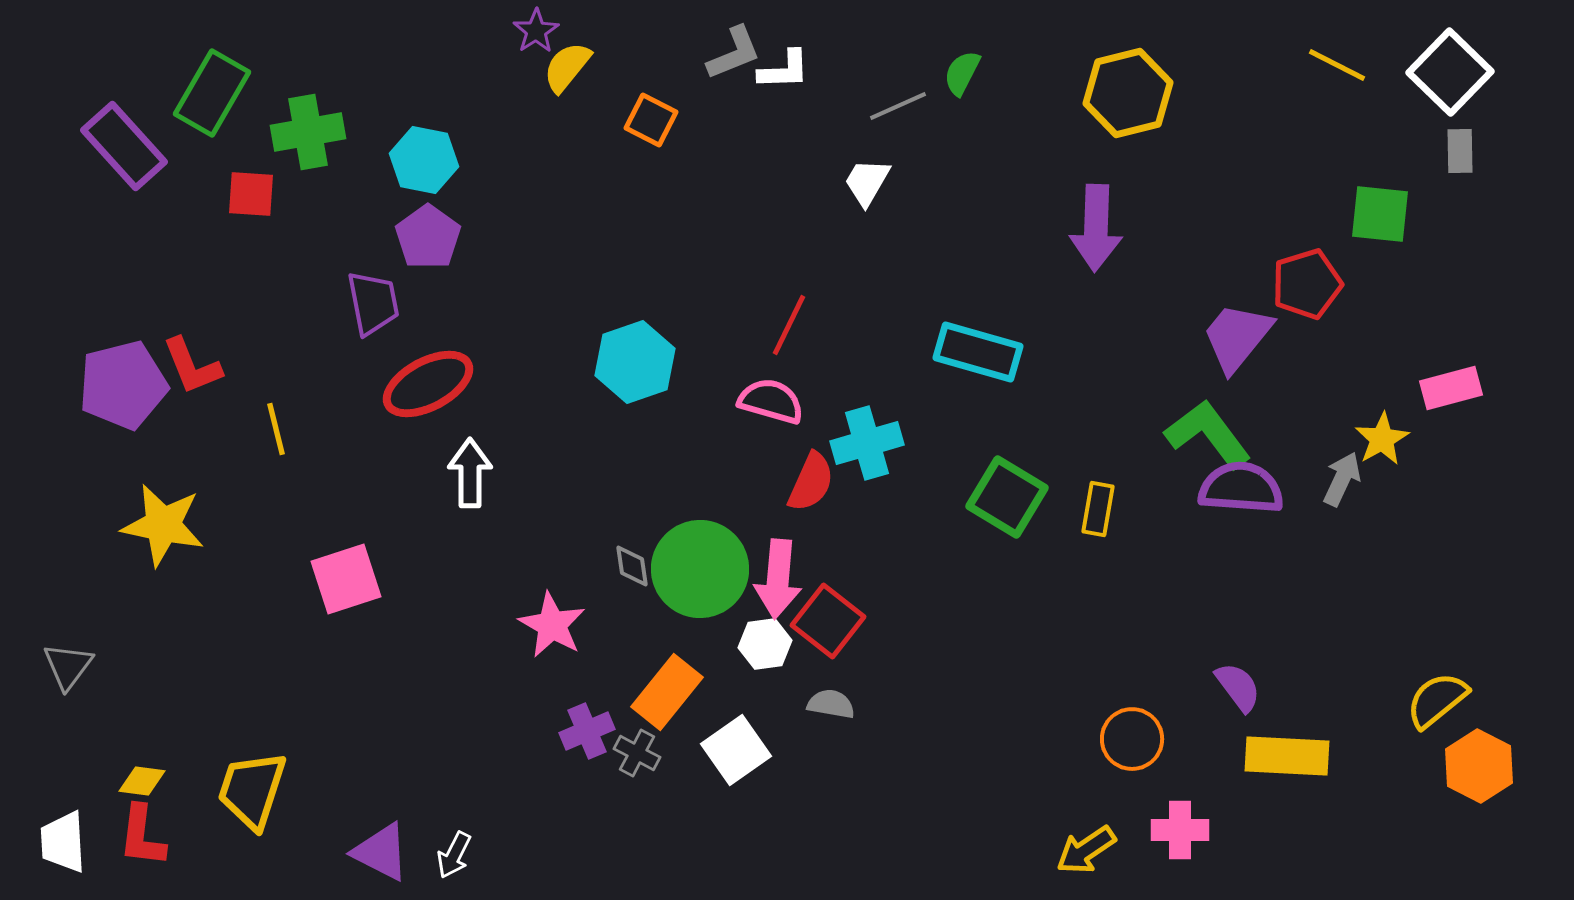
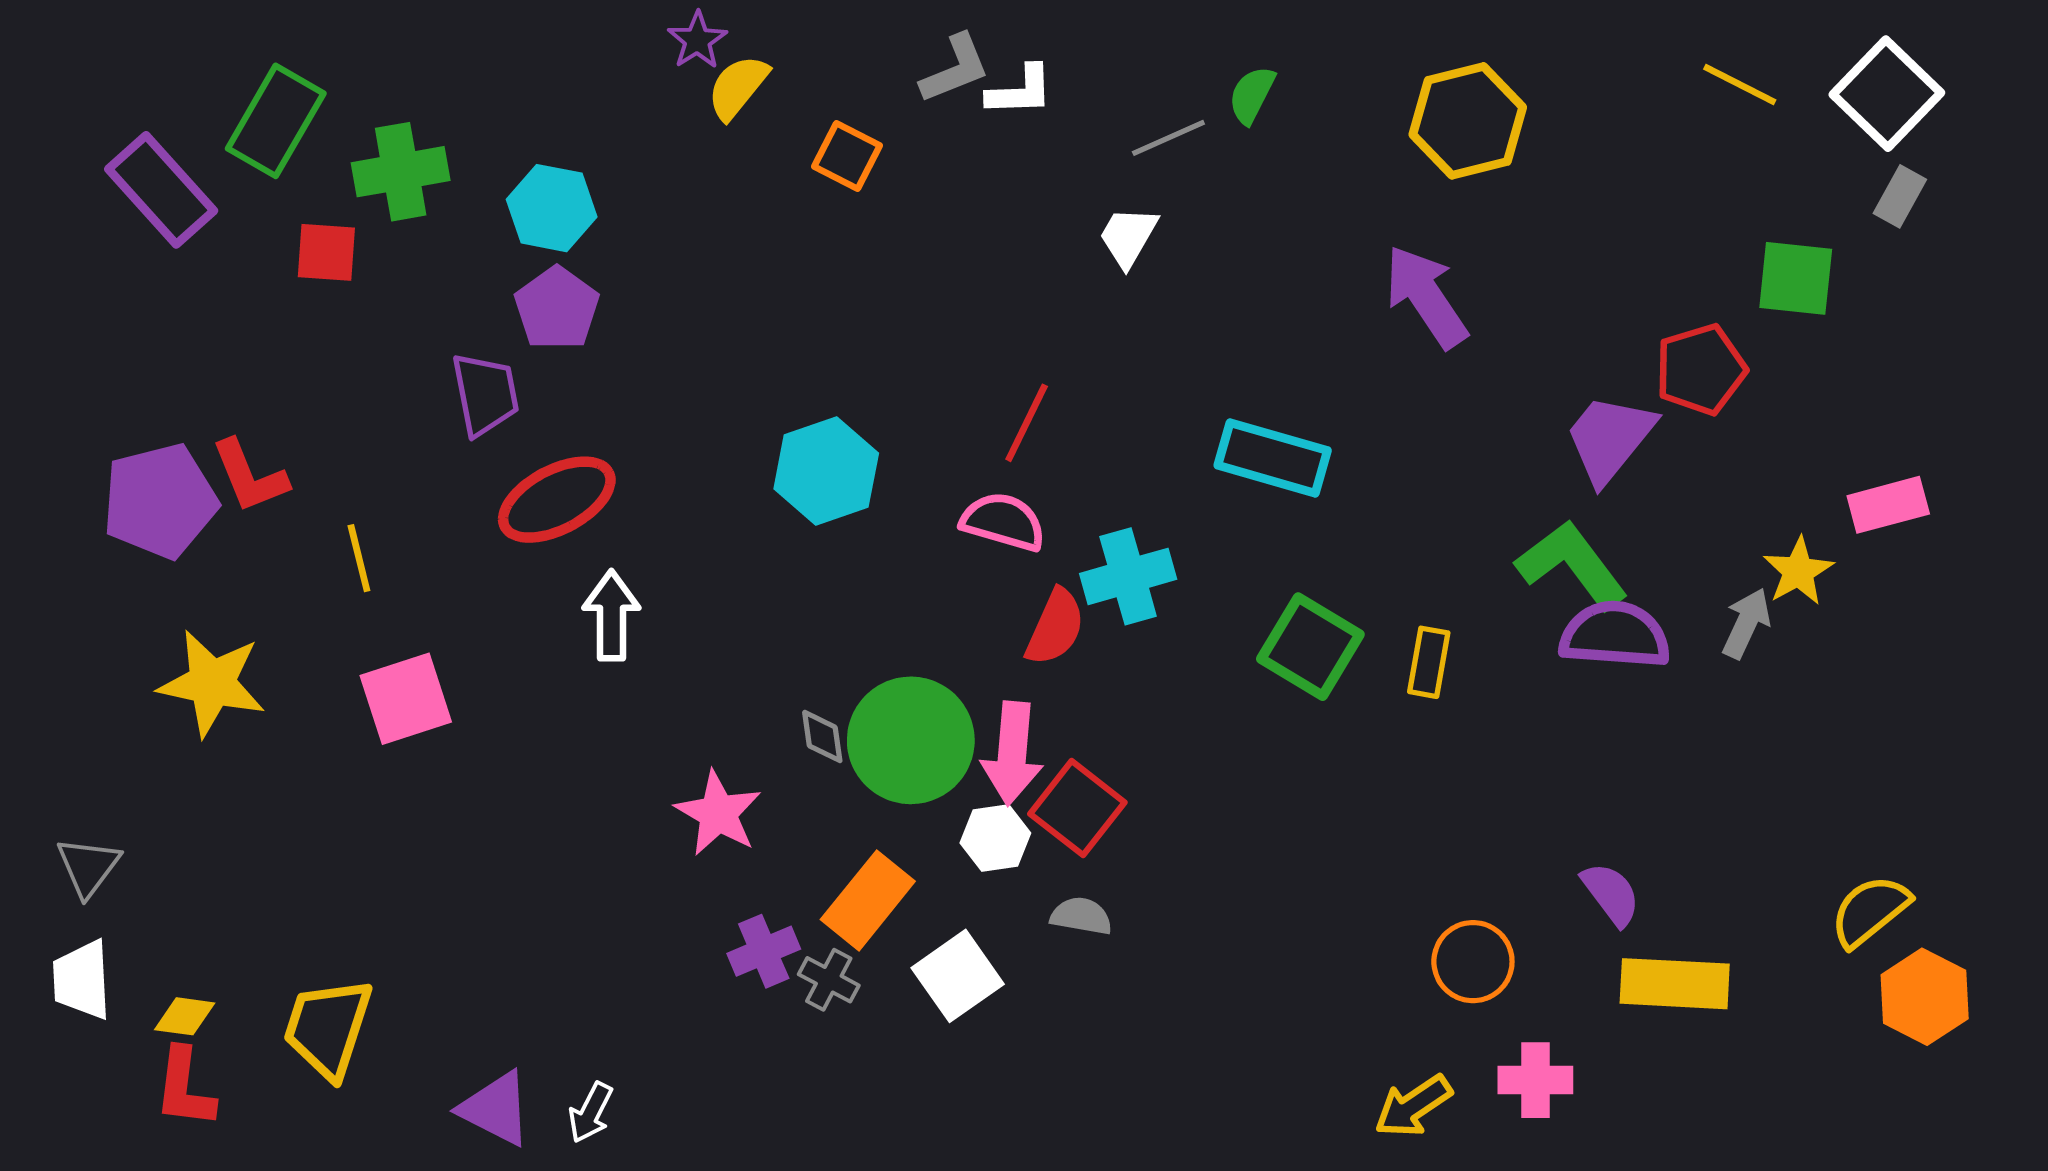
gray rectangle: (1460, 151) -> (1900, 196), turned 30
purple arrow: (1096, 228) -> (1426, 297), turned 144
pink square: (346, 579) -> (406, 699), moved
white trapezoid: (63, 842) -> (82, 980), moved

